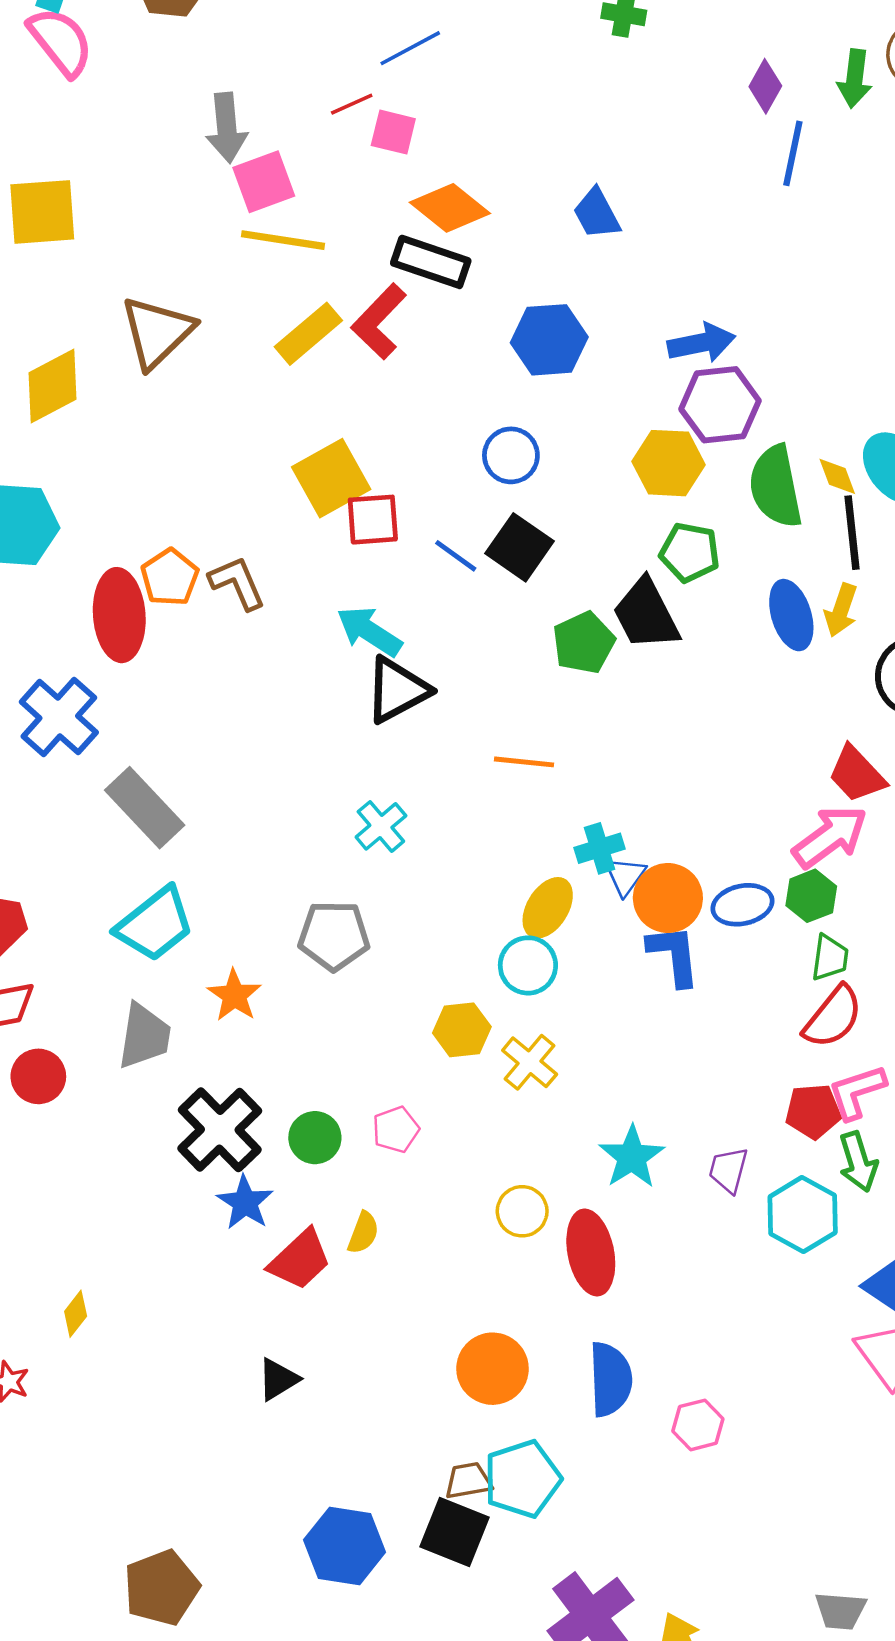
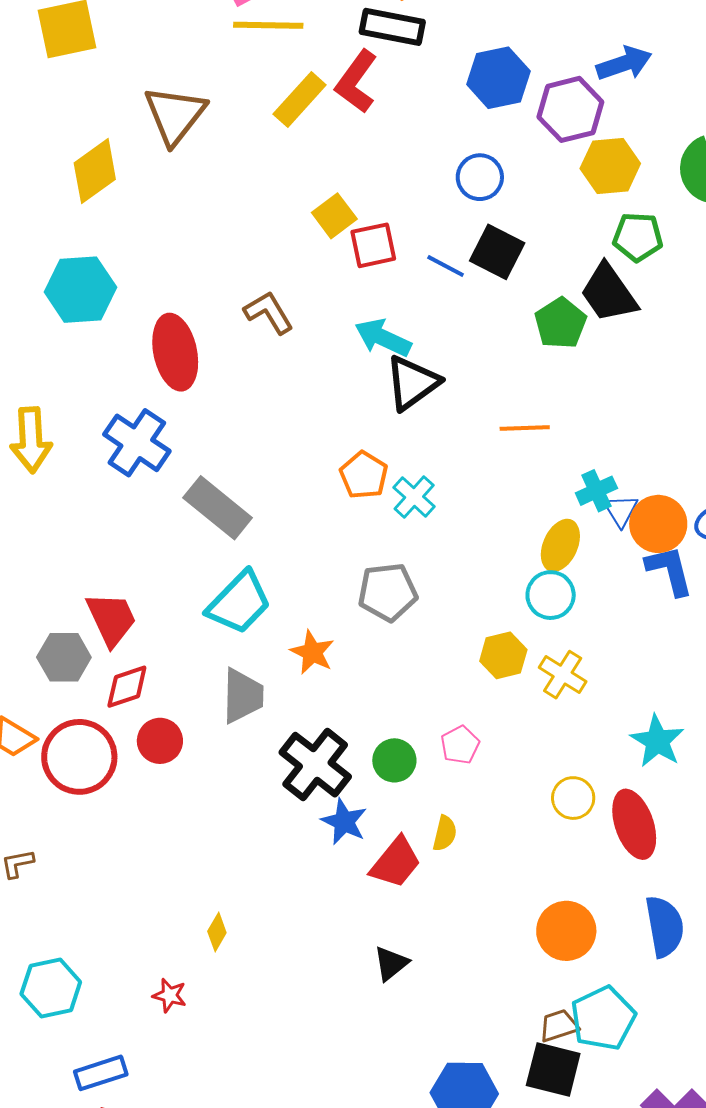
purple hexagon: (720, 405) -> (570, 109), moved
yellow square: (331, 478) -> (334, 216), size x0.7
orange pentagon: (170, 577) -> (364, 475), moved

